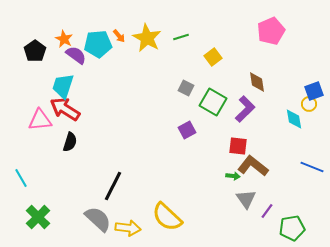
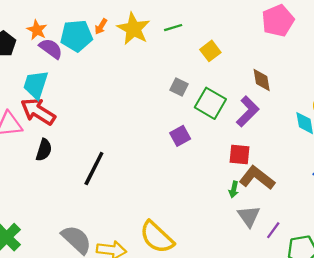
orange arrow: (119, 36) -> (101, 26), turned 72
green arrow: (233, 176) -> (234, 189), turned 96
black line: (113, 186) -> (94, 168), moved

